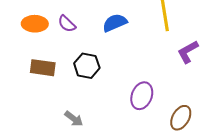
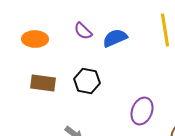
purple semicircle: (67, 24) -> (83, 31), moved

